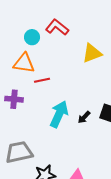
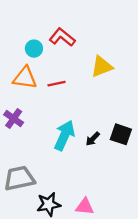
red line: (42, 80) -> (57, 84), moved
purple cross: (14, 99) -> (14, 119), turned 30

